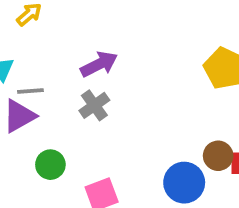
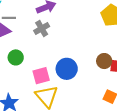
blue circle: (184, 183) -> (67, 69), moved

